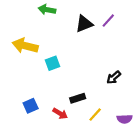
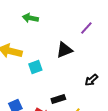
black triangle: (84, 24) -> (64, 50), moved

